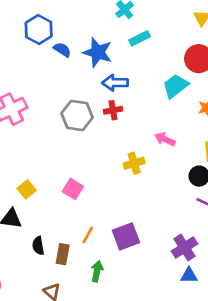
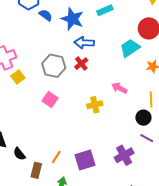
red cross: (113, 110) -> (81, 64), turned -32
yellow square: (27, 189) -> (18, 77), moved
pink square: (73, 189) -> (50, 100), moved
black semicircle: (38, 246) -> (19, 154), moved, turned -32
purple cross: (184, 247) -> (124, 155), moved

